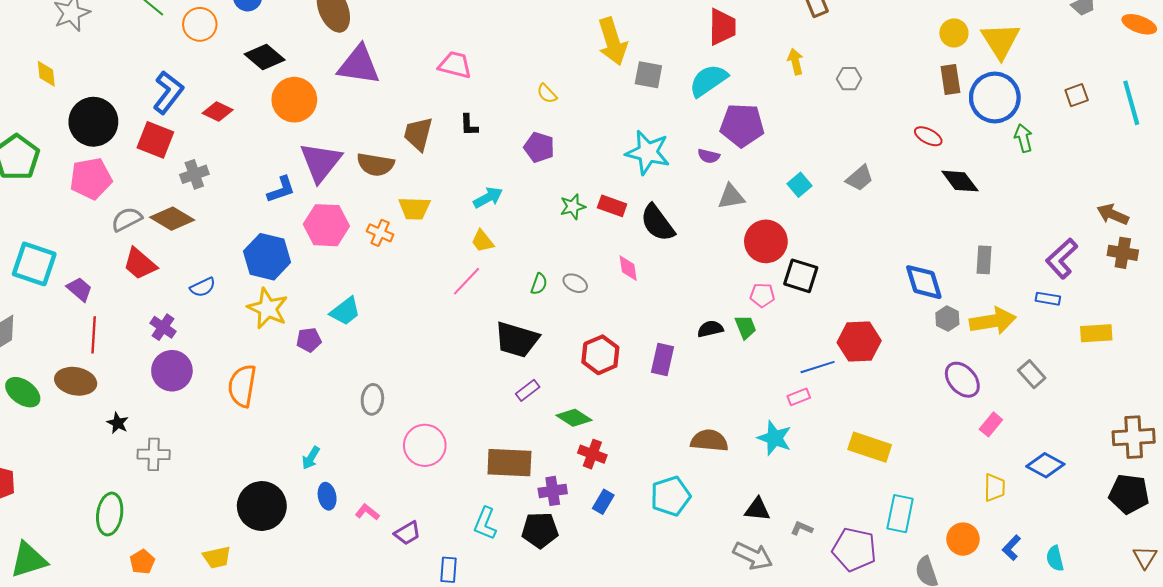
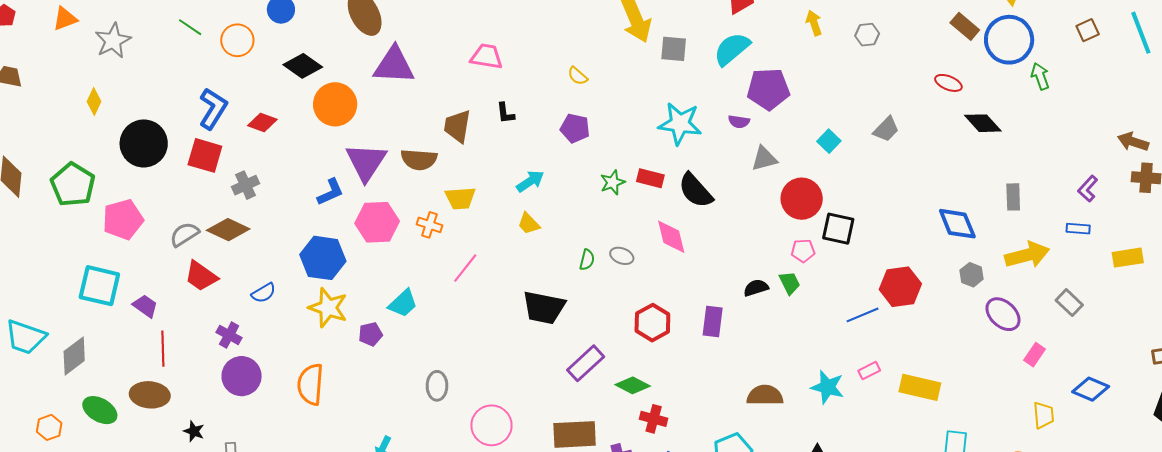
yellow diamond: (46, 74) -> (94, 101), turned 36
brown rectangle: (950, 80) -> (965, 26), turned -36
pink pentagon: (91, 179) -> (123, 219), moved
purple L-shape: (1062, 258) -> (1088, 189), size x0.7
pink diamond: (628, 268) -> (671, 237), size x1.4
pink line: (467, 281) -> (465, 268), moved
gray hexagon: (947, 319) -> (972, 275), moved
black trapezoid: (517, 340) -> (544, 308), moved
purple rectangle: (528, 390) -> (586, 363), size x1.6
pink rectangle: (799, 397) -> (869, 371), moved

